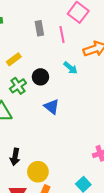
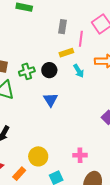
yellow rectangle: (14, 59) -> (66, 53), moved
yellow circle: (38, 172) -> (38, 156), moved

